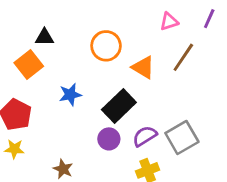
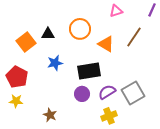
pink triangle: (169, 21) -> (116, 11), moved
black triangle: (44, 37) -> (48, 34), moved
black rectangle: (119, 106) -> (89, 71), turned 35

